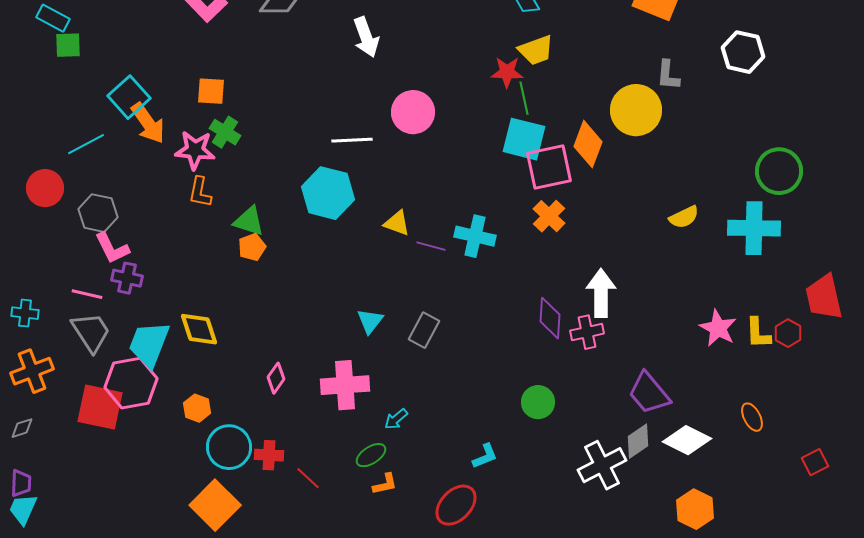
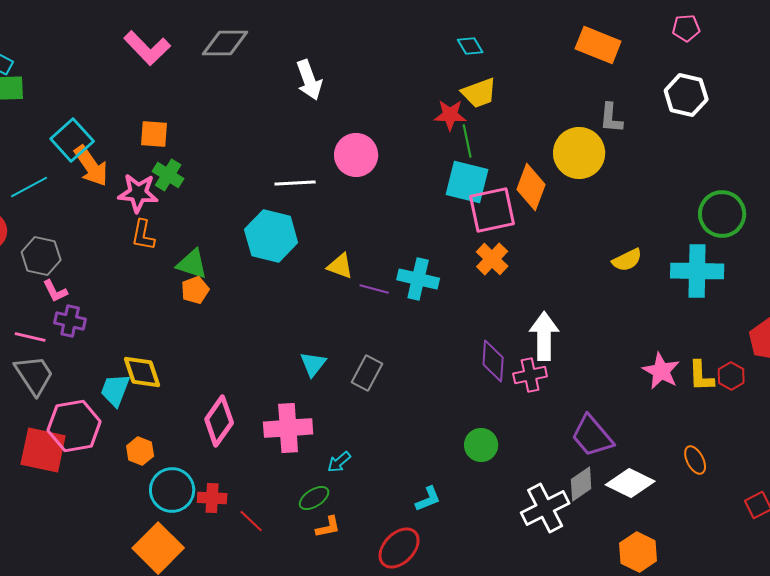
pink L-shape: (112, 248) -> (55, 291), size x0.7
cyan trapezoid: (149, 344) -> (115, 390), moved, size x0.7
pink diamond: (276, 378) -> (219, 421), size x1.6

